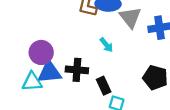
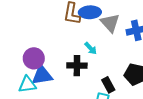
black cross: (77, 70) -> (77, 66), moved
black rectangle: (104, 86) -> (108, 85), moved

